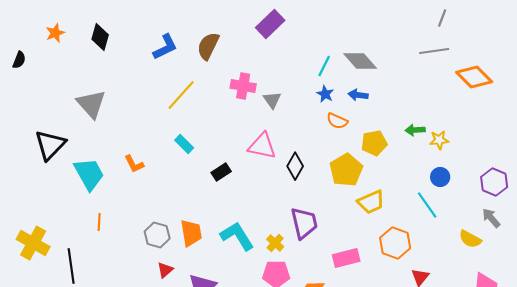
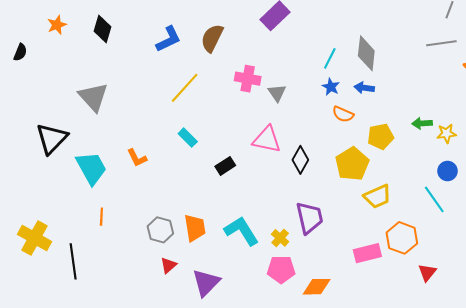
gray diamond: (360, 61) -> (366, 53), turned 48
pink rectangle: (346, 258) -> (367, 253), moved

